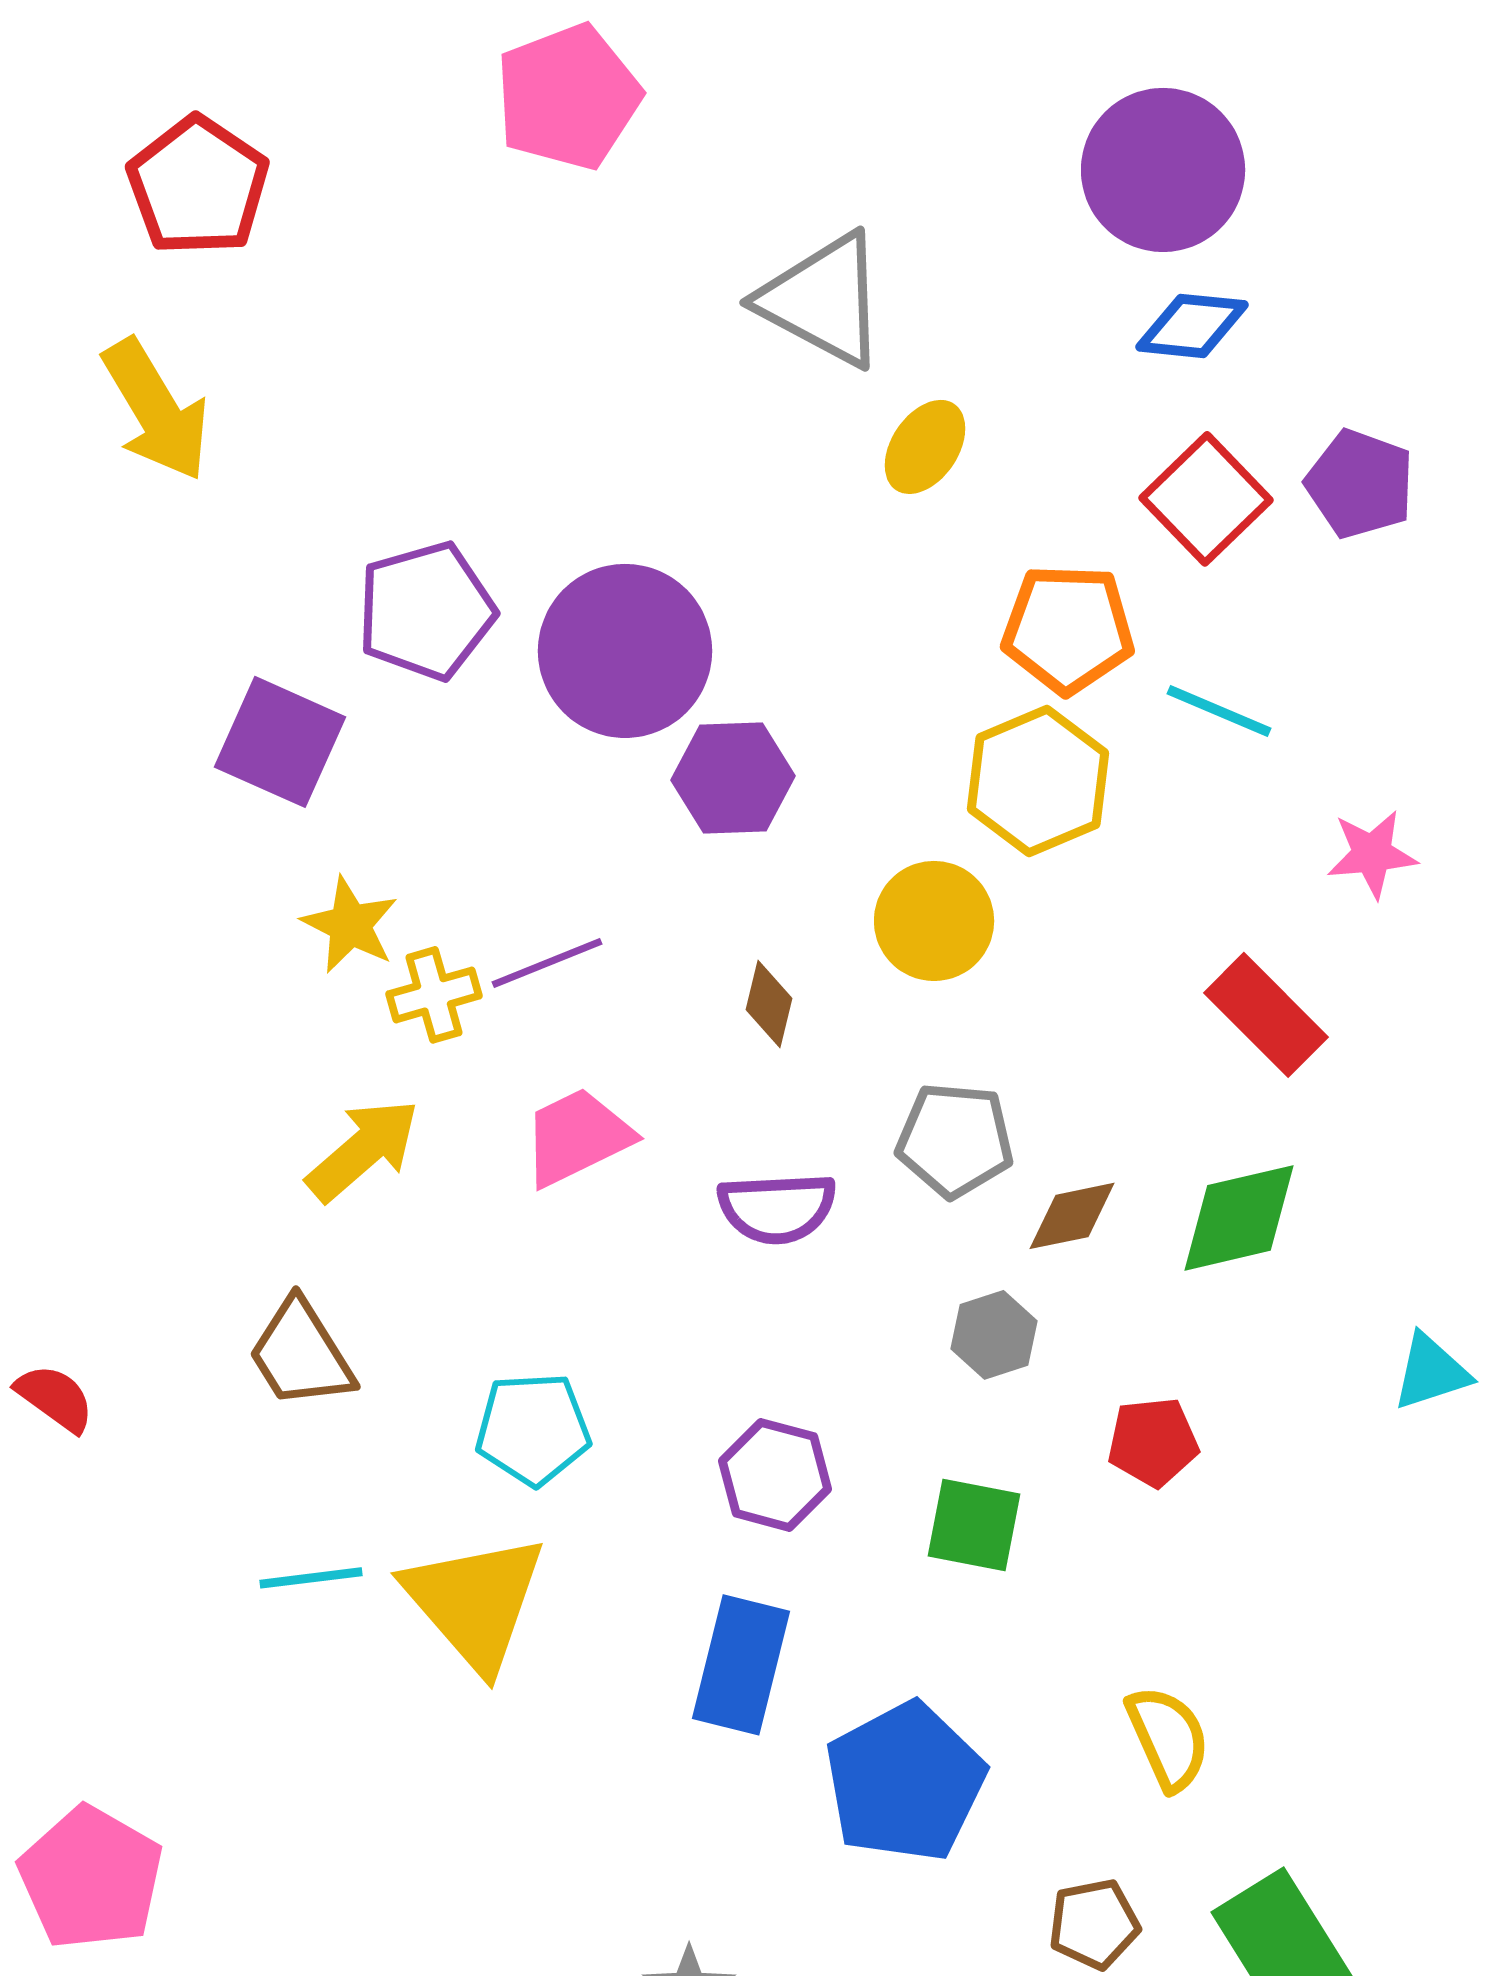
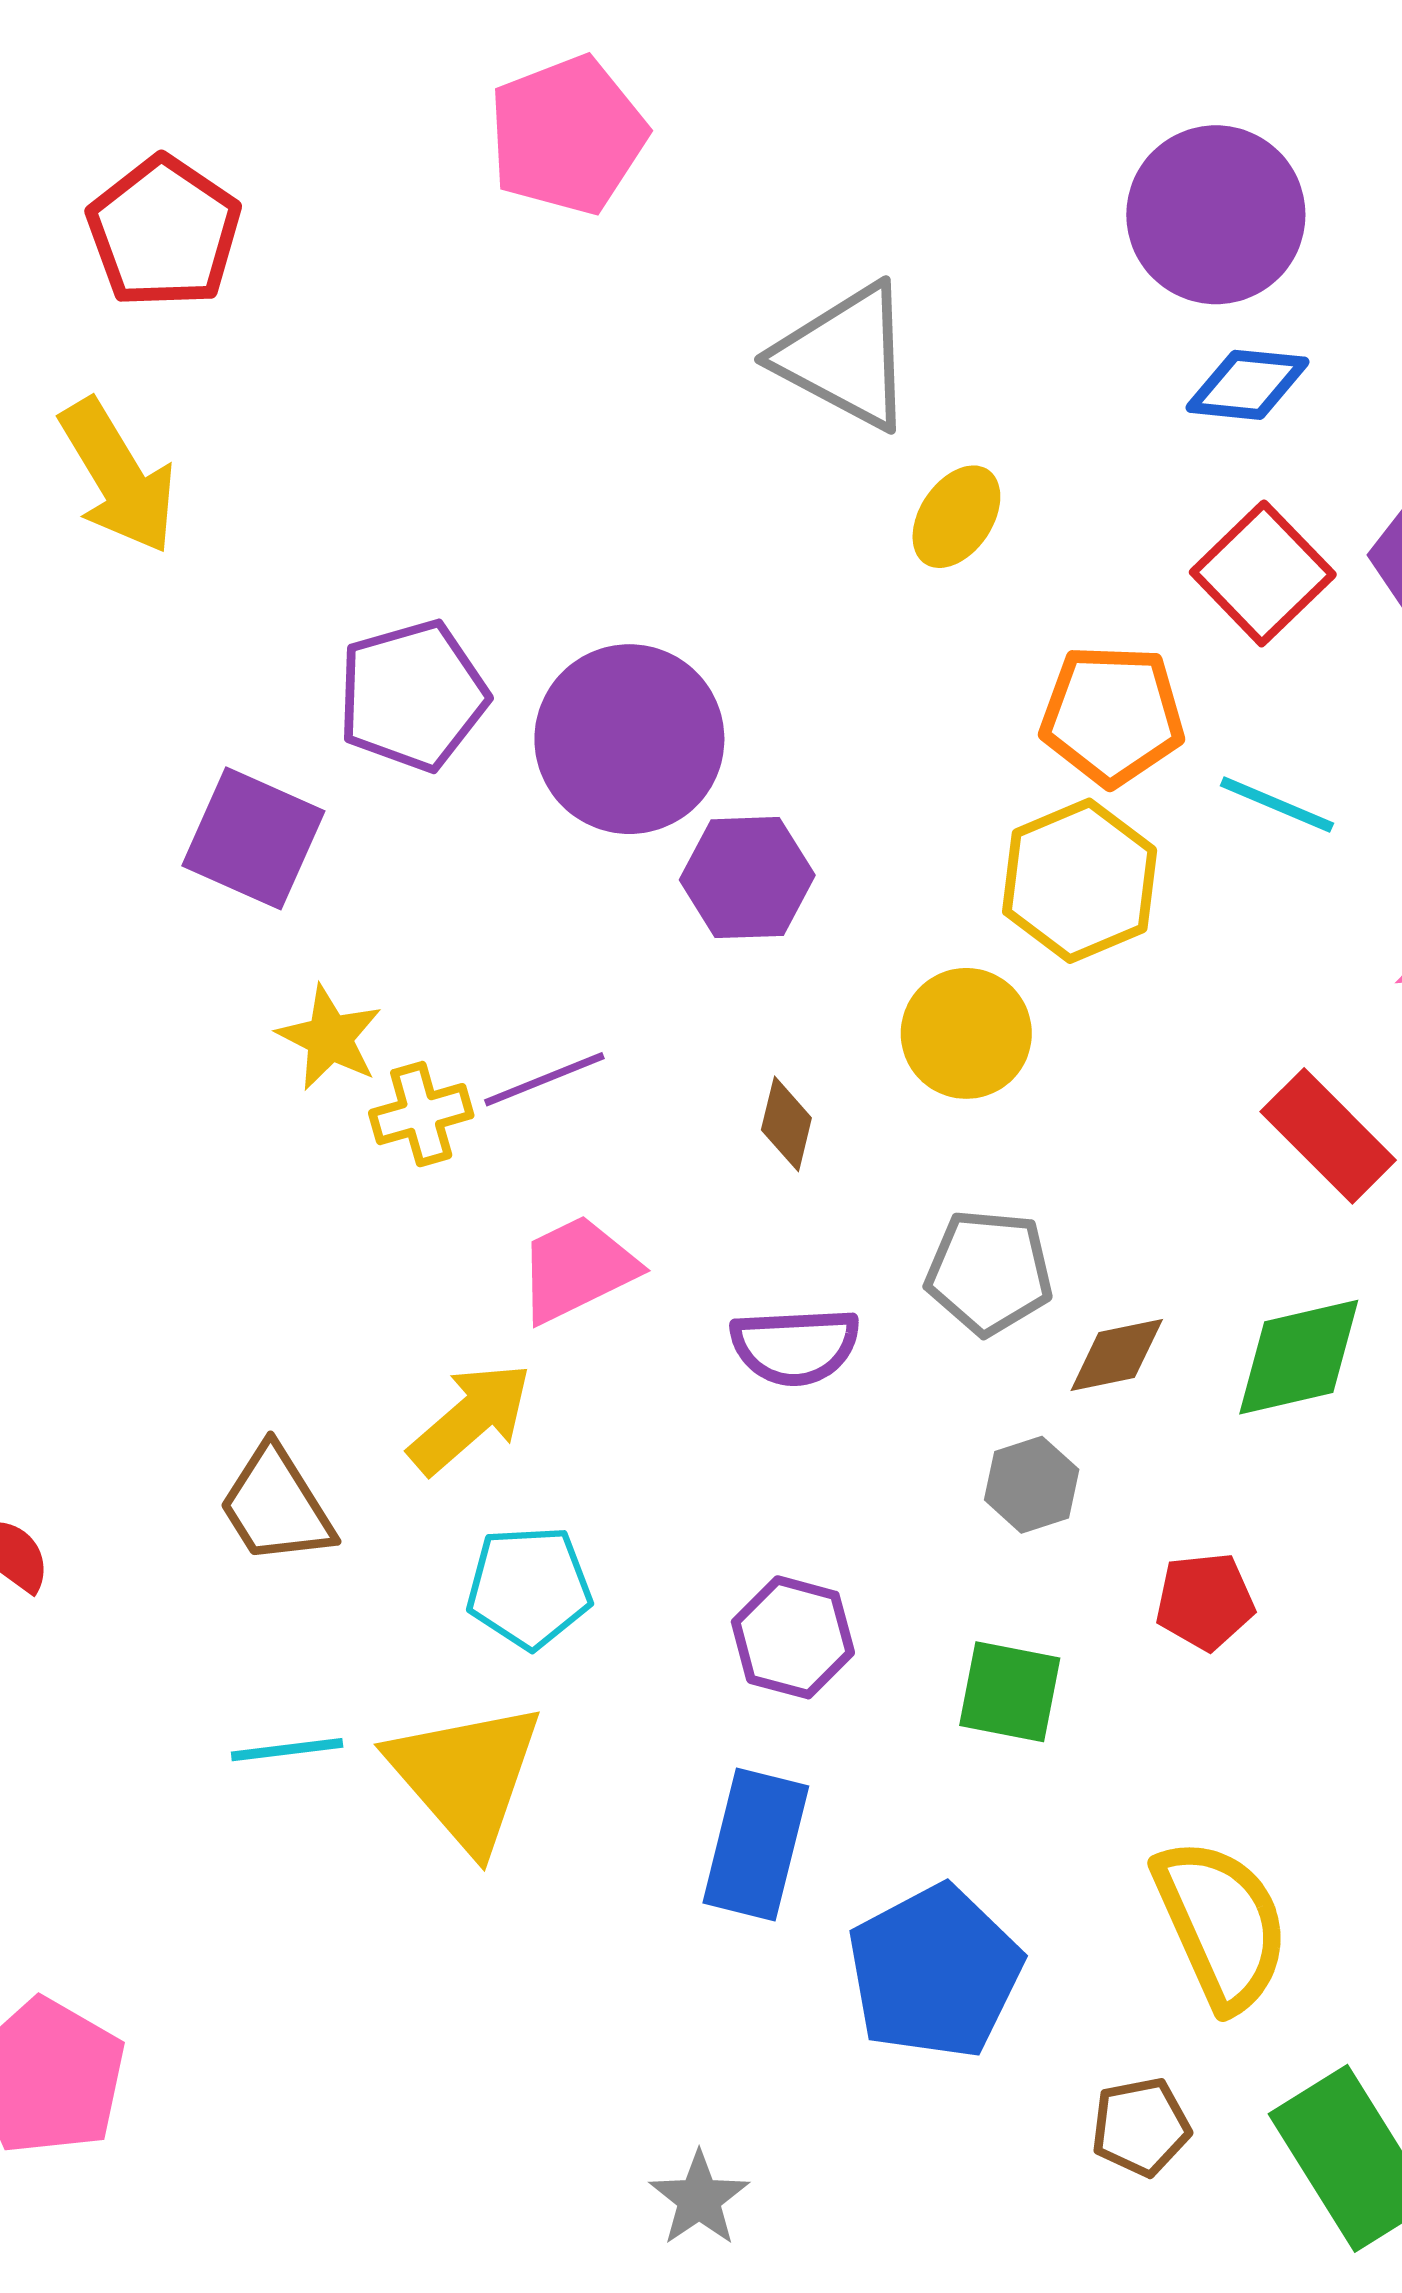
yellow arrow: (363, 1150) -> (470, 1418), moved
yellow semicircle: (1168, 1738) -> (1221, 1924), size x1.5

